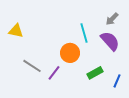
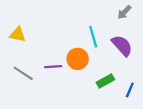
gray arrow: (112, 19) -> (124, 12), moved
gray line: (32, 66) -> (23, 73), moved
purple line: (54, 73) -> (53, 67), moved, turned 49

